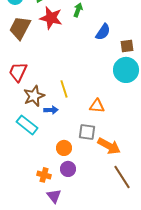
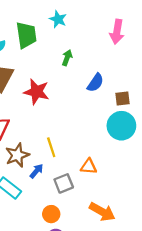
red star: (51, 18) -> (36, 92), moved
blue arrow: (51, 110) -> (36, 171), turned -48
gray square: (87, 132) -> (64, 183), moved, turned -30

